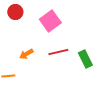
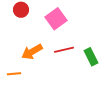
orange arrow: (26, 54) -> (32, 52), size x1.5

